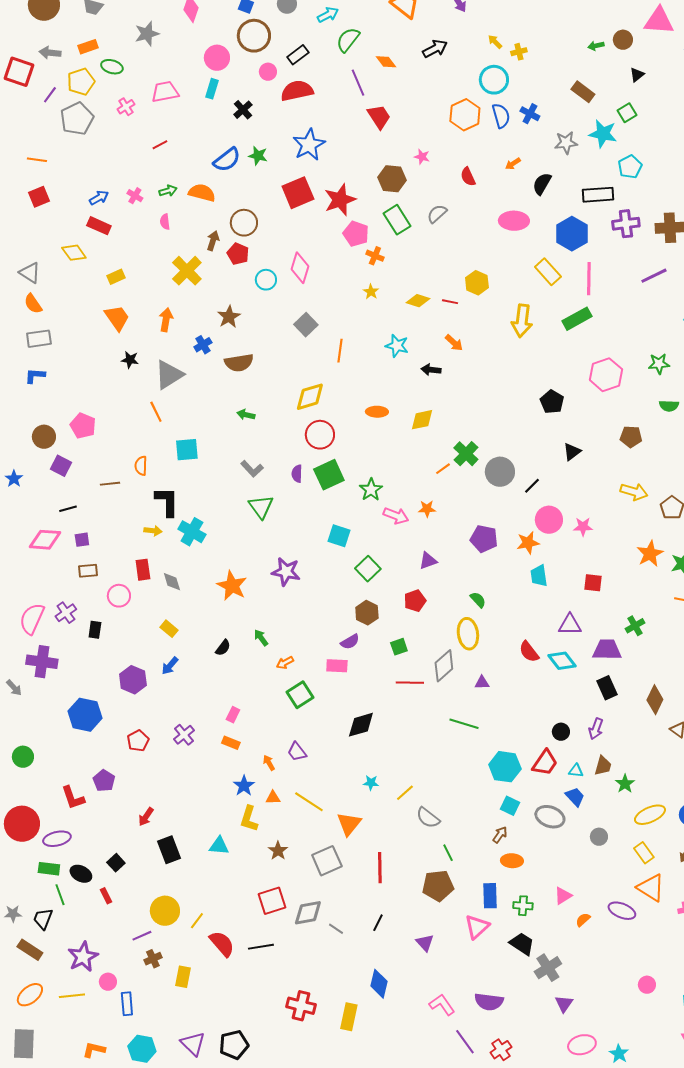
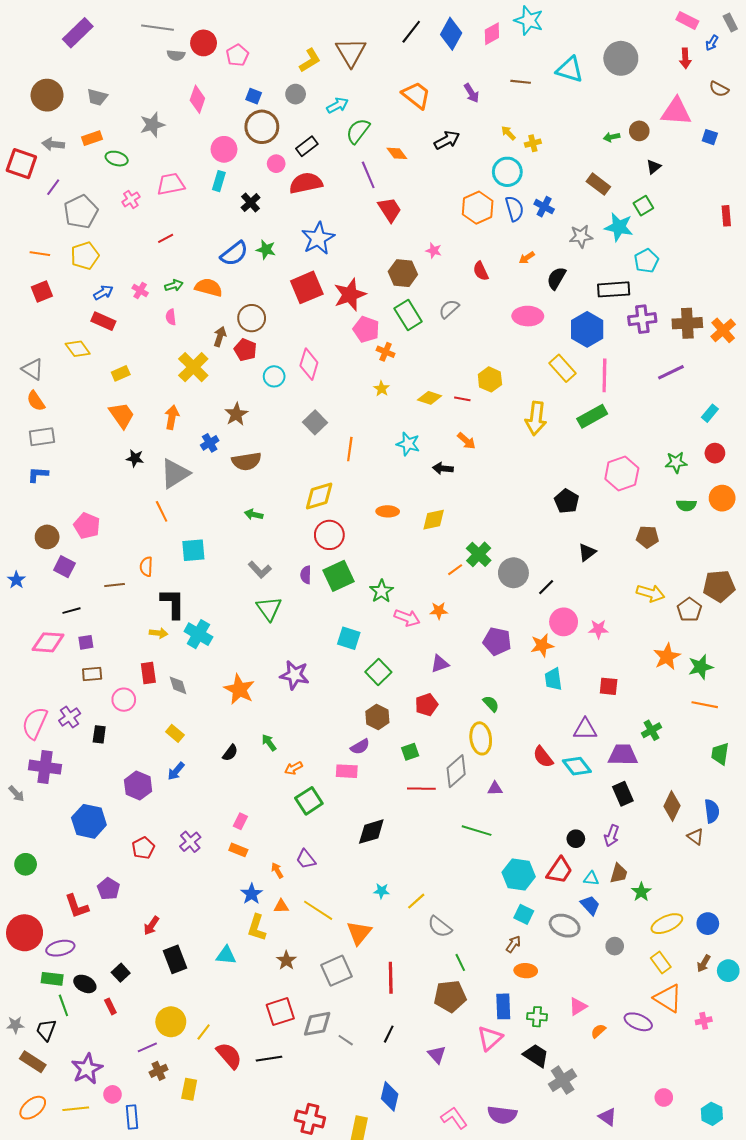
yellow pentagon: (81, 82) -> (85, 256), moved
purple triangle: (564, 1004) -> (608, 1117), moved, turned -30

